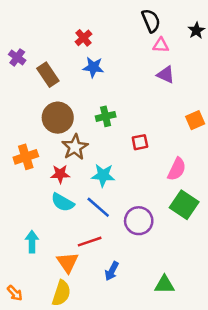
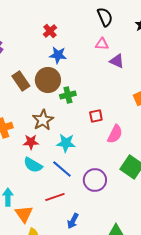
pink triangle: (161, 45) -> (102, 44), moved
brown rectangle: (48, 75) -> (21, 81), moved
brown circle: (58, 118) -> (48, 80), moved
pink semicircle: (177, 169) -> (115, 134), moved
orange triangle: (68, 262) -> (24, 214), moved

